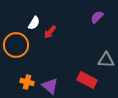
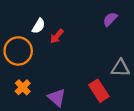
red rectangle: (87, 80) -> (99, 91), turned 30
orange cross: (27, 82) -> (23, 87), moved, turned 32

